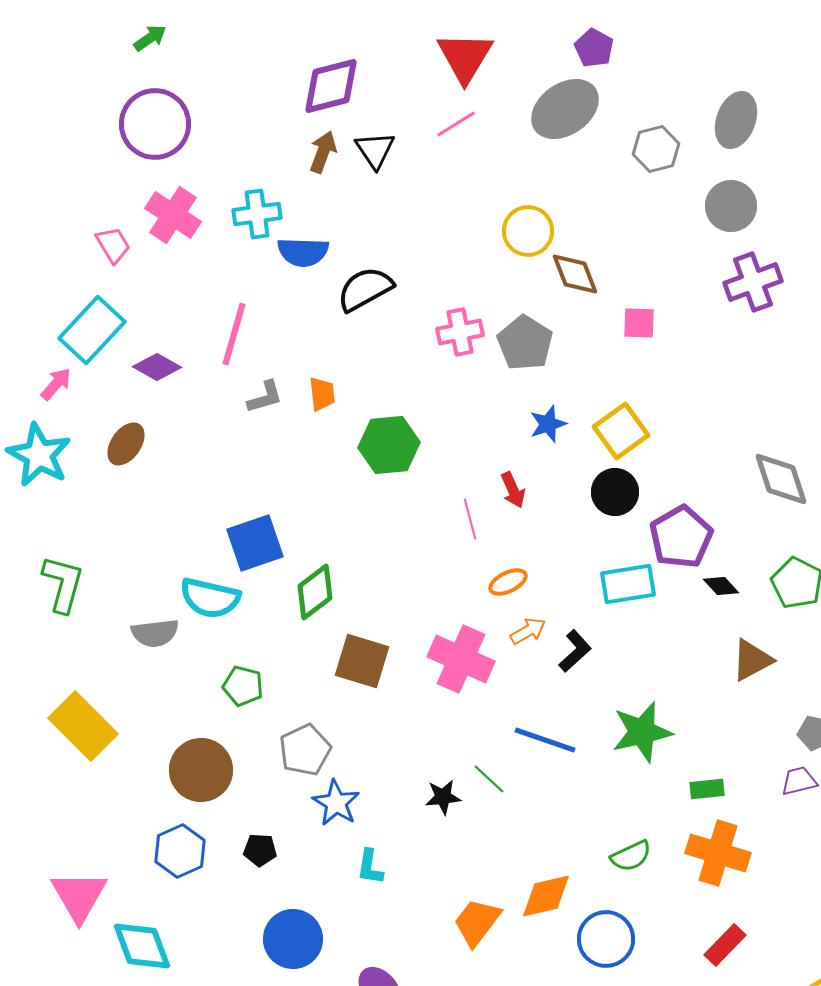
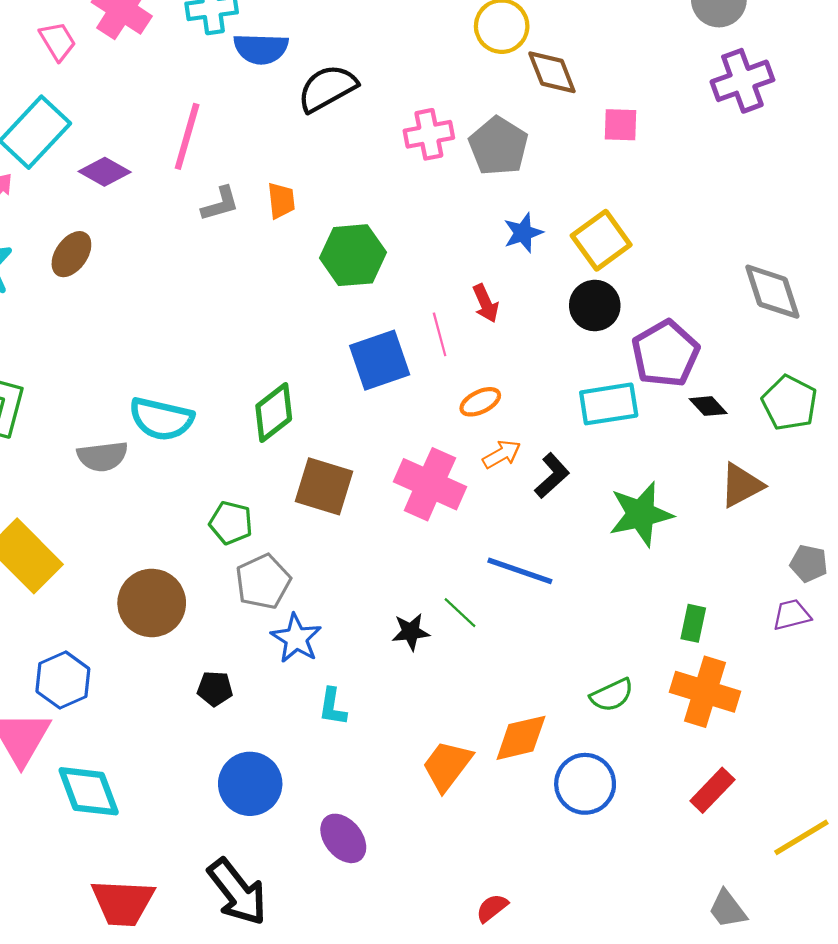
blue square: (255, 543) -> (380, 360), moved
green pentagon: (243, 686) -> (231, 523), moved
green star: (642, 732) -> (641, 514), moved
green rectangle: (707, 789) -> (693, 623), turned -72
blue hexagon: (180, 851) -> (63, 680), moved

